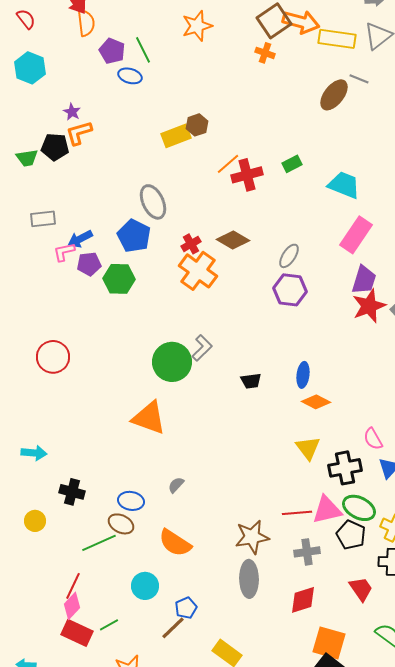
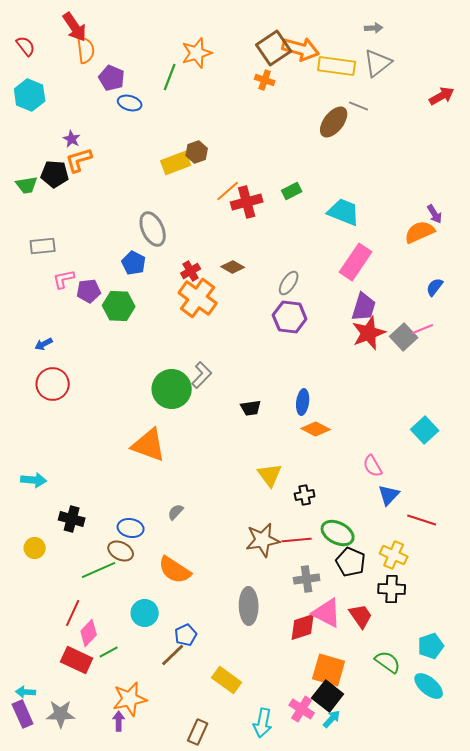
green line: (143, 50) -> (170, 77), moved, turned 48
blue pentagon: (134, 236) -> (134, 263), size x0.7
blue arrow: (80, 239) -> (44, 344), moved, size x0.7
brown diamond: (233, 240) -> (233, 267), size x0.7
yellow triangle: (308, 448) -> (270, 475), moved
black cross: (345, 468) -> (305, 495), moved, size x0.6
green ellipse: (359, 508) -> (338, 533), moved
pink triangle: (327, 510) -> (327, 613), moved, turned 40
brown star: (252, 537) -> (263, 540), moved
pink diamond: (72, 606) -> (89, 633), moved

